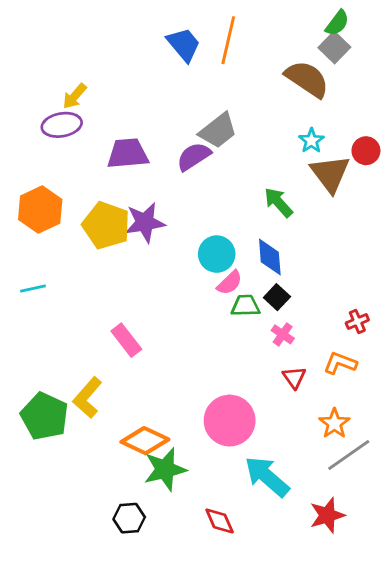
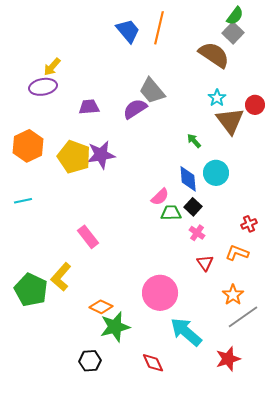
gray trapezoid: (218, 131) -> (152, 91), turned 88
purple trapezoid: (128, 154) -> (89, 107), size x0.7
green arrow: (278, 202) -> (194, 141), size x0.7
cyan circle: (217, 254) -> (216, 173), moved
orange diamond: (145, 441) -> (101, 307), size x0.7

